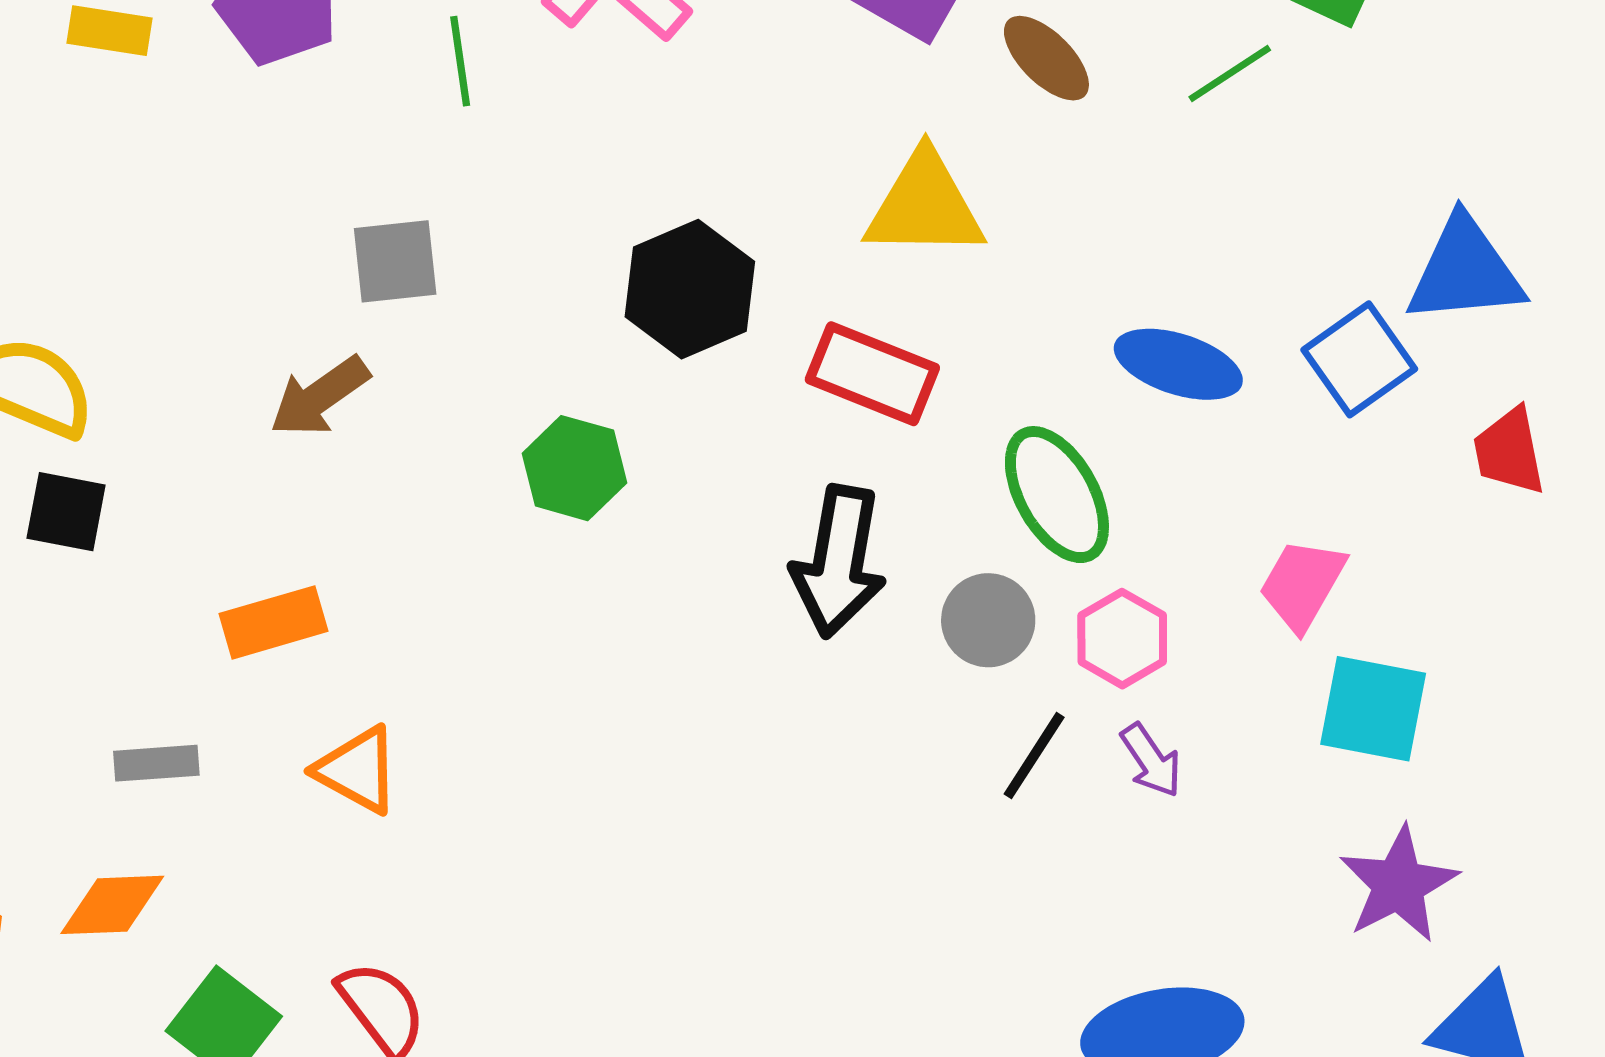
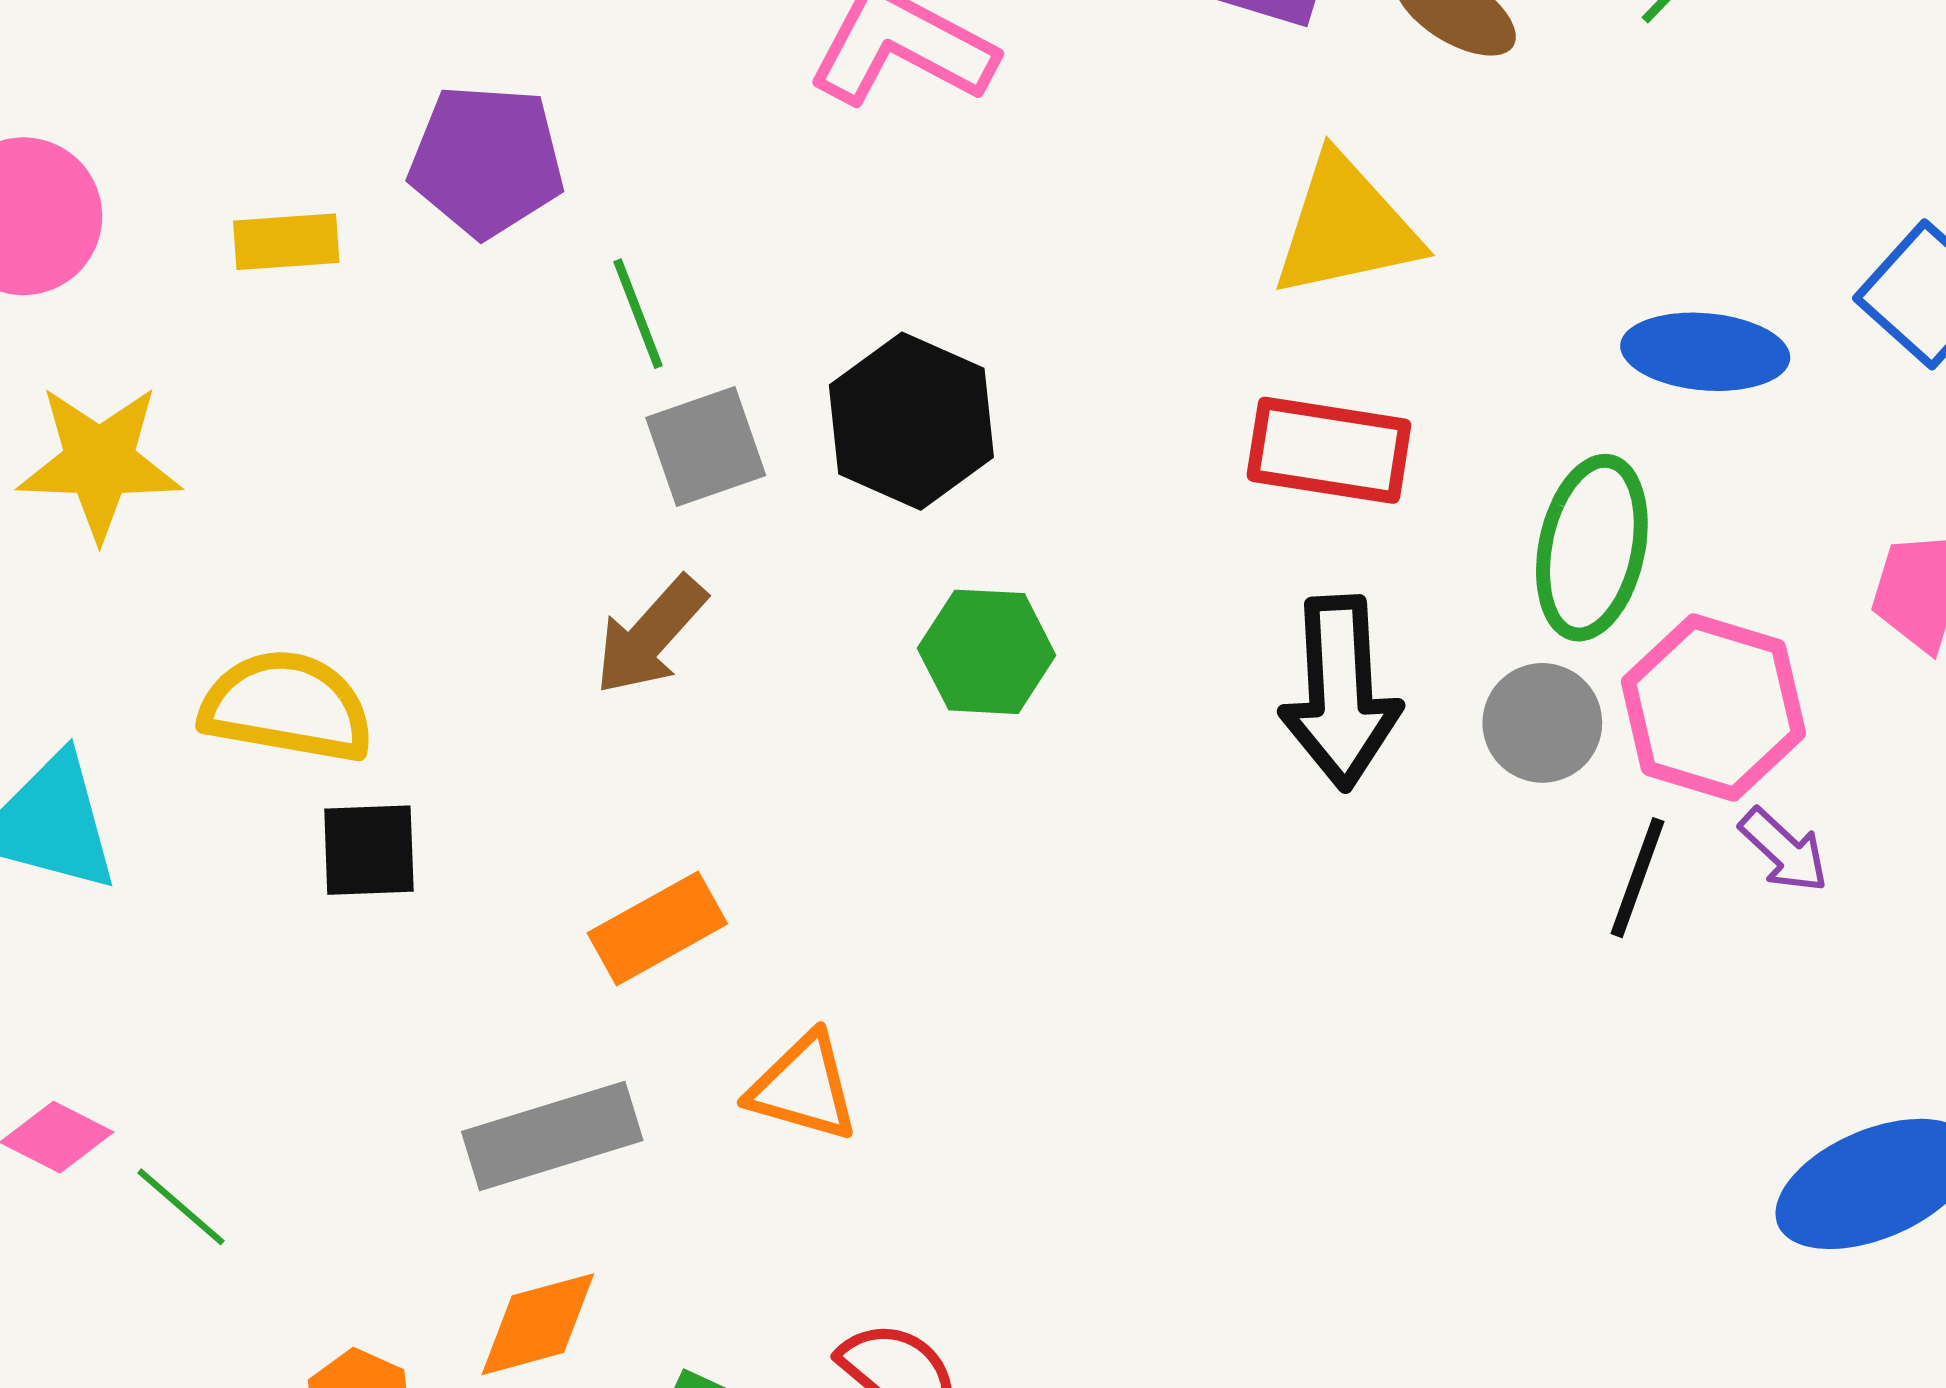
green line: (460, 61) -> (638, 314), moved
black hexagon: (690, 289) -> (911, 421), moved
green ellipse: (1057, 495) -> (1592, 548), turned 54
pink hexagon: (1122, 639) -> (1713, 708), size x1.5
gray rectangle: (156, 763) -> (552, 1136), size x1.6

